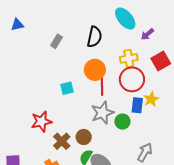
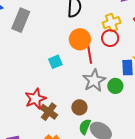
gray rectangle: (56, 41) -> (21, 20), moved, size x1.6
red circle: (132, 79) -> (110, 38), moved, size x0.7
brown cross: (62, 141) -> (49, 112), moved

